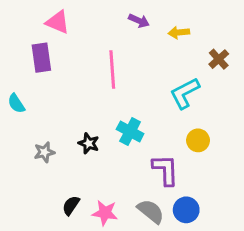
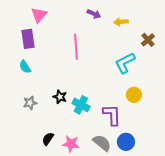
pink triangle: (58, 22) -> (39, 15), turned 48
cyan semicircle: (16, 103) -> (25, 67), moved
cyan cross: (130, 132) -> (81, 105), moved

